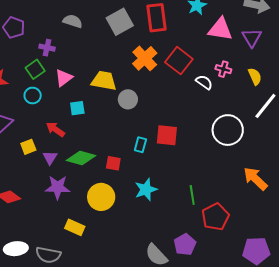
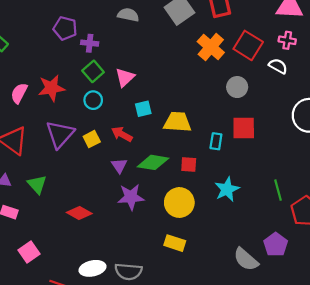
purple cross: (47, 48) -> (90, 43), moved
pink cross: (223, 69) -> (287, 40), moved
yellow trapezoid: (104, 81) -> (177, 122), moved
gray circle: (128, 99) -> (237, 87), moved
yellow square: (28, 147) -> (92, 139), moved
yellow rectangle: (75, 227) -> (175, 243), moved

